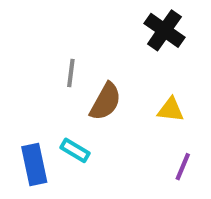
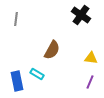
gray line: (71, 73) -> (16, 19), moved
yellow triangle: (171, 110) -> (91, 58), moved

